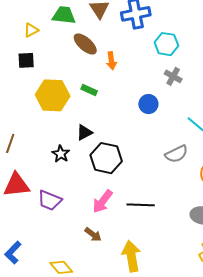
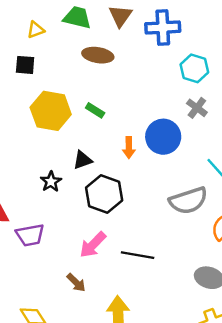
brown ellipse: (85, 44) -> (98, 55), turned -40
orange arrow: (111, 61) -> (129, 148), moved
blue circle: (148, 104) -> (163, 137), size x1.5
gray semicircle: (176, 154) -> (188, 201), size x1.4
purple trapezoid: (50, 200) -> (30, 235), turned -40

